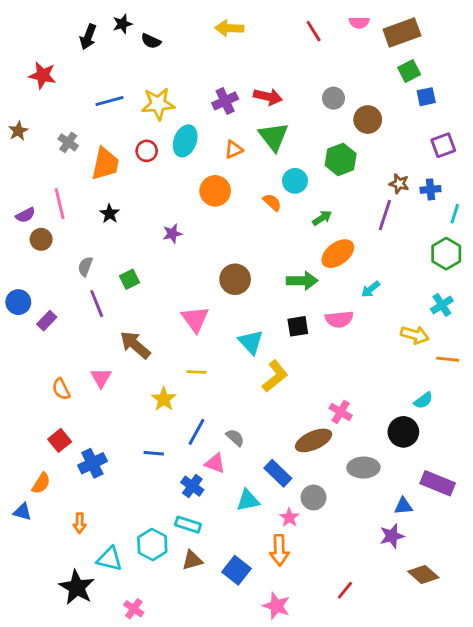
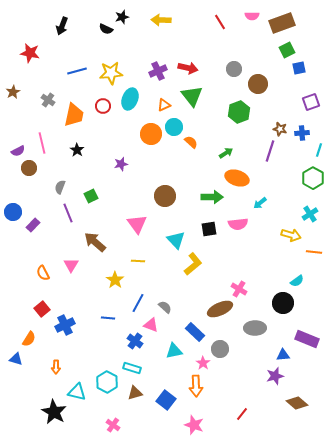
black star: (122, 24) -> (122, 17), moved
cyan circle: (295, 181) -> (174, 127), moved
orange ellipse: (338, 254) -> (237, 178), turned 55
pink cross: (134, 609) -> (113, 425), moved

